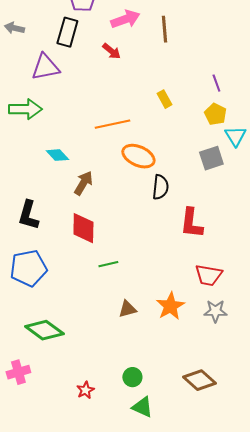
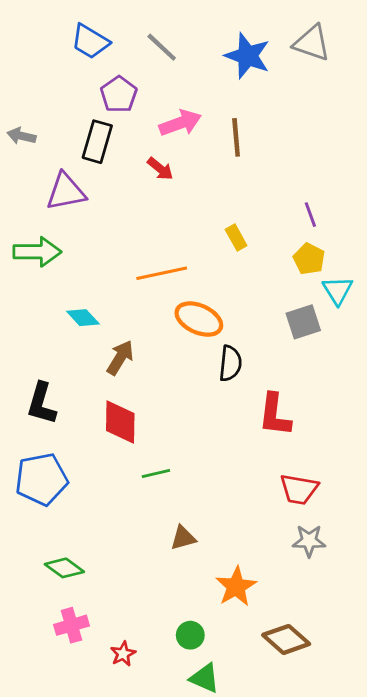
orange star: (170, 306) -> (236, 587), moved
green diamond: (44, 330) -> (64, 568), size x0.7
pink cross: (18, 372) -> (72, 625), moved

